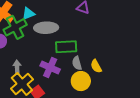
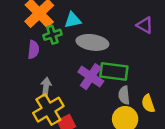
green cross: (15, 27) -> (52, 35), size x0.6
purple cross: (50, 68) -> (91, 77), moved

